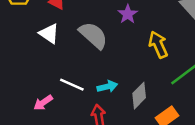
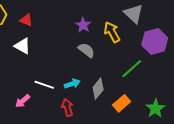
gray semicircle: (93, 35) -> (86, 50), moved, size x0.7
yellow arrow: (158, 45) -> (112, 32), moved

